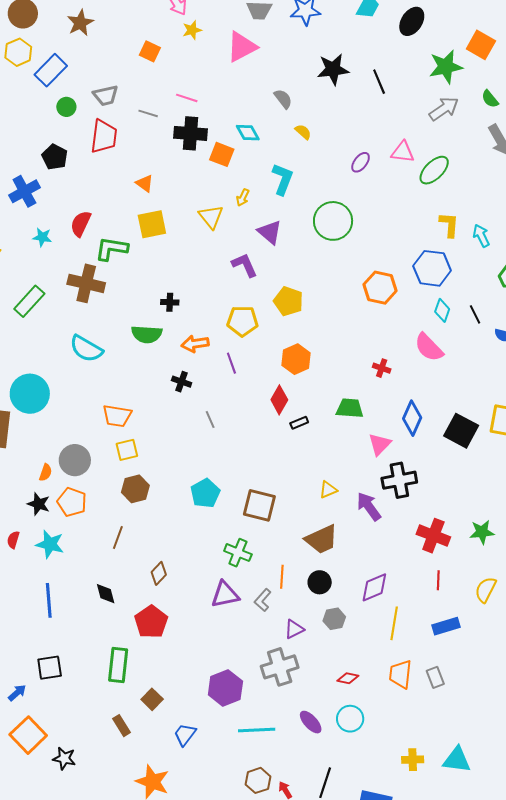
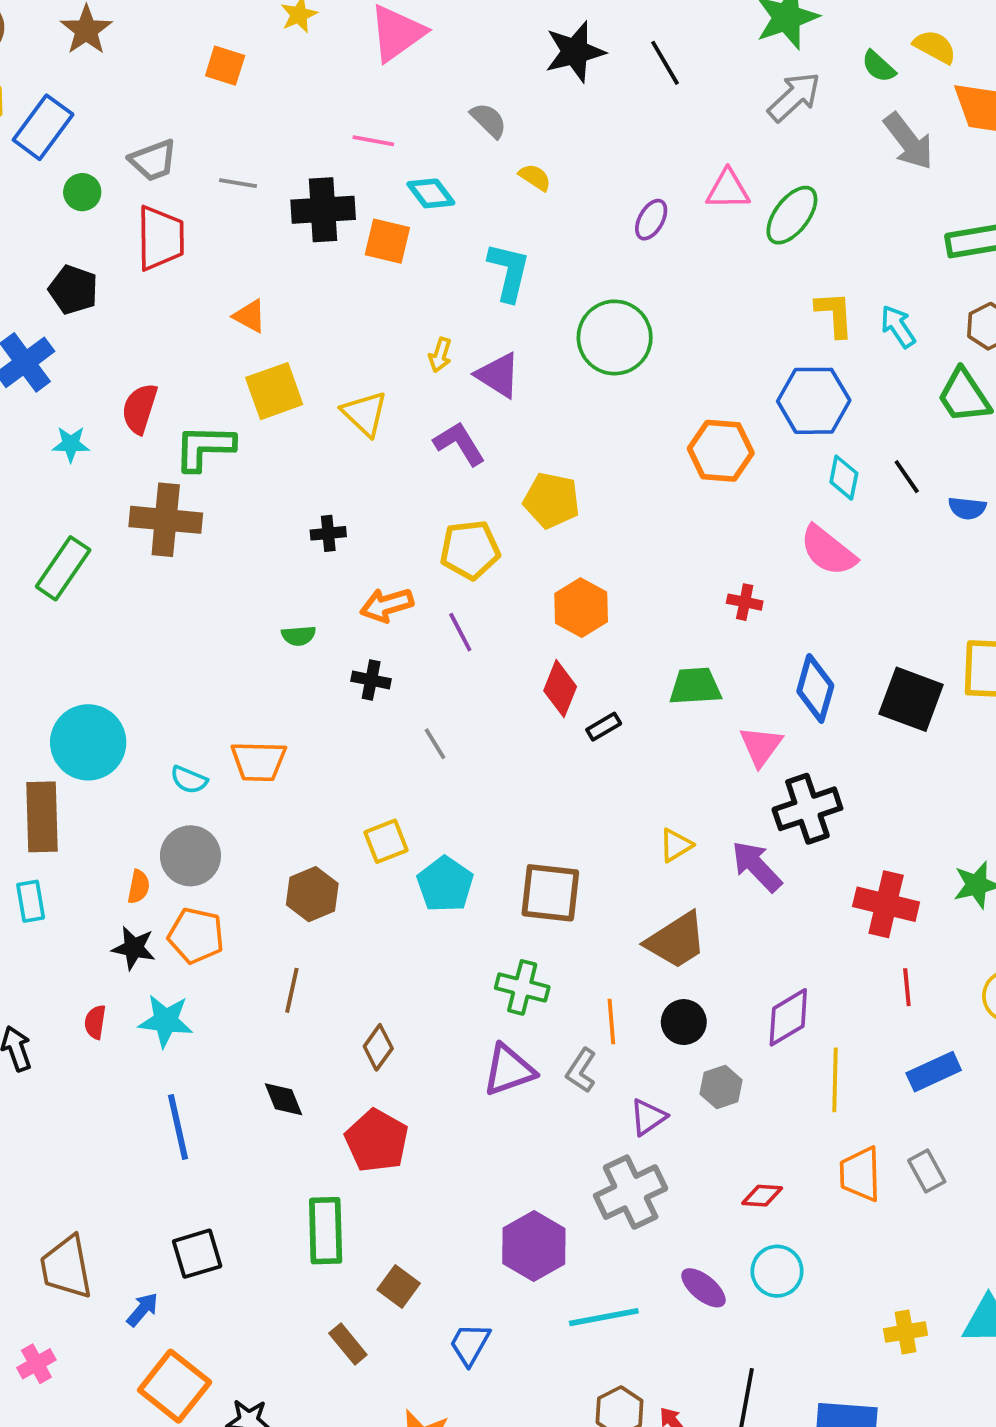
pink line: (187, 98) -> (373, 141), moved
yellow arrow: (243, 198) -> (440, 355), moved
yellow triangle: (211, 217) -> (365, 414), moved
green semicircle: (147, 334) -> (299, 636), moved, size x0.6
cyan semicircle: (86, 349) -> (189, 780), moved, size x0.6
yellow square: (127, 450) -> (386, 841), moved

